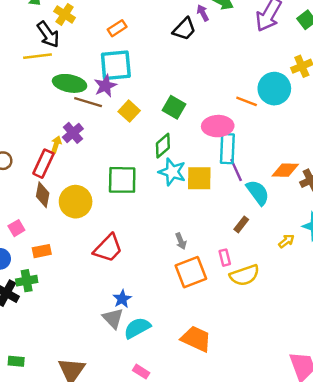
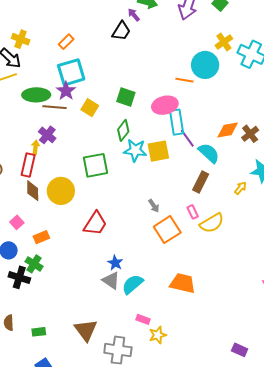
brown rectangle: (241, 224) -> (201, 182), size x1.5
green cross: (27, 281) -> (34, 264), turned -36

